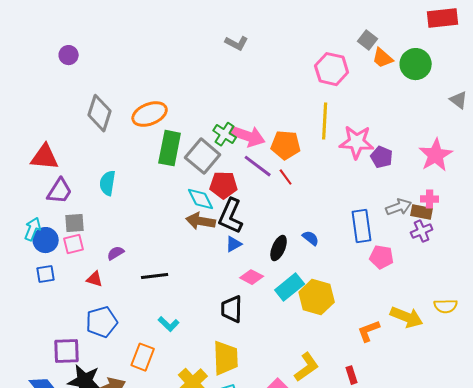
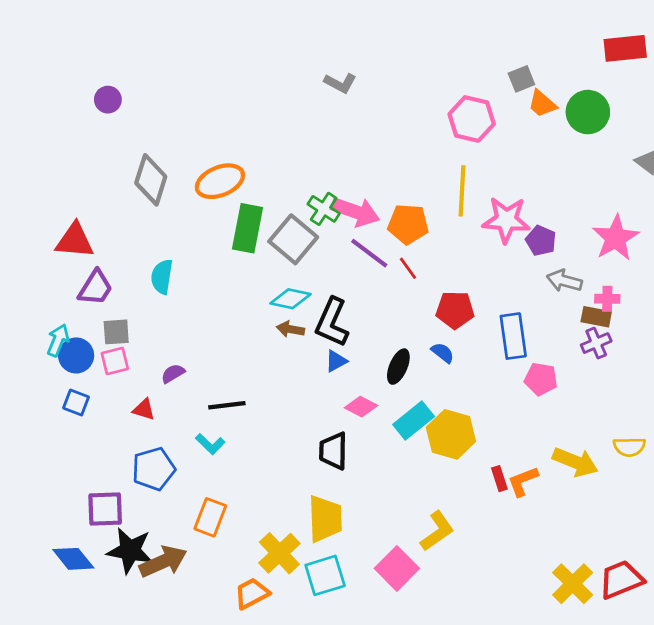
gray square: (368, 40) -> (521, 79), turned 30
red pentagon: (224, 185) -> (455, 310), moved
cyan diamond: (201, 199) -> (290, 299), turned -52
gray arrow: (399, 207) -> (564, 281), moved, turned -145
brown arrow: (201, 221) -> (290, 329), size x0.7
blue square: (46, 274) -> (76, 403), turned 30
cyan L-shape: (169, 324) -> (210, 444), moved
red rectangle: (352, 375) -> (499, 479), moved

